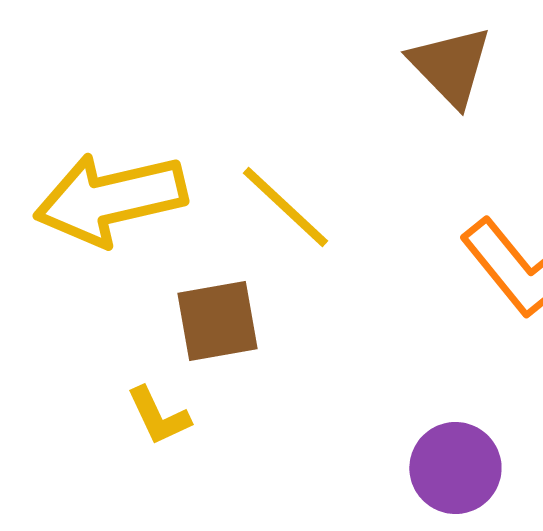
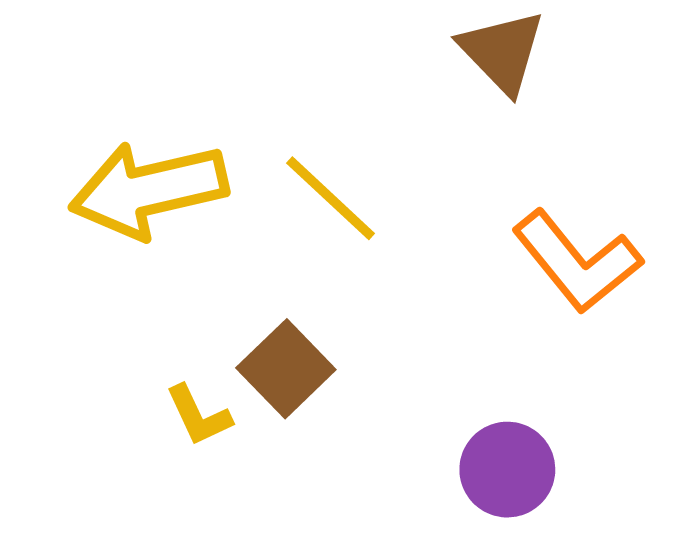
brown square: (217, 321) -> (286, 369), moved, turned -34

